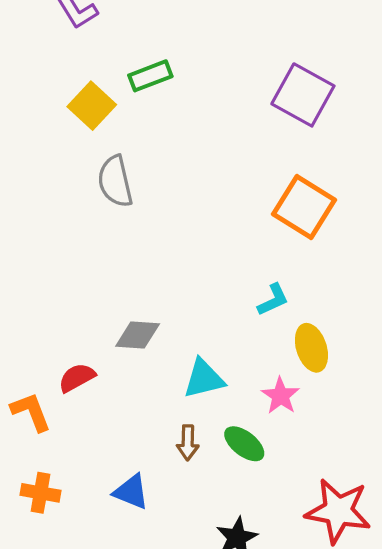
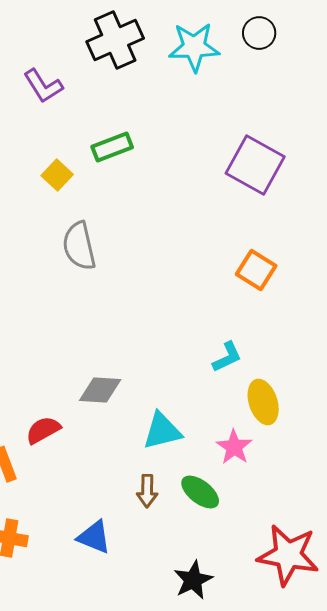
yellow square: (92, 106) -> (57, 175), size x0.7
orange square: (304, 207) -> (256, 270), size x0.7

